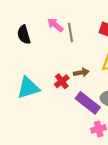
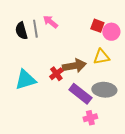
gray line: (70, 32) -> (35, 29), moved
brown arrow: (81, 73) -> (74, 66), size x1.6

